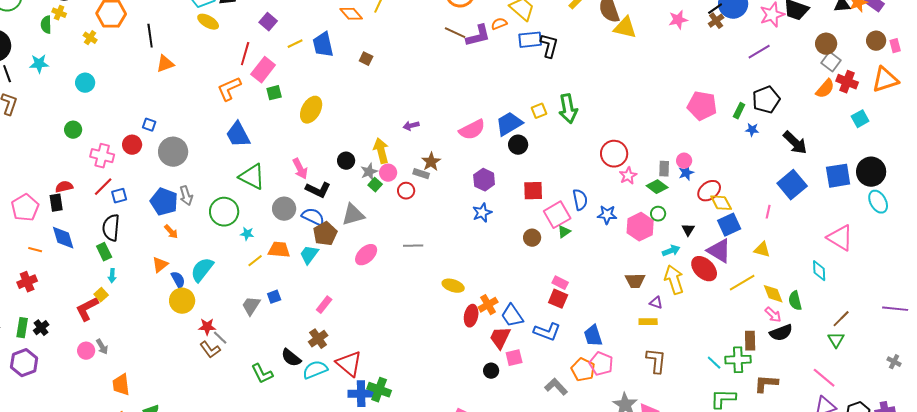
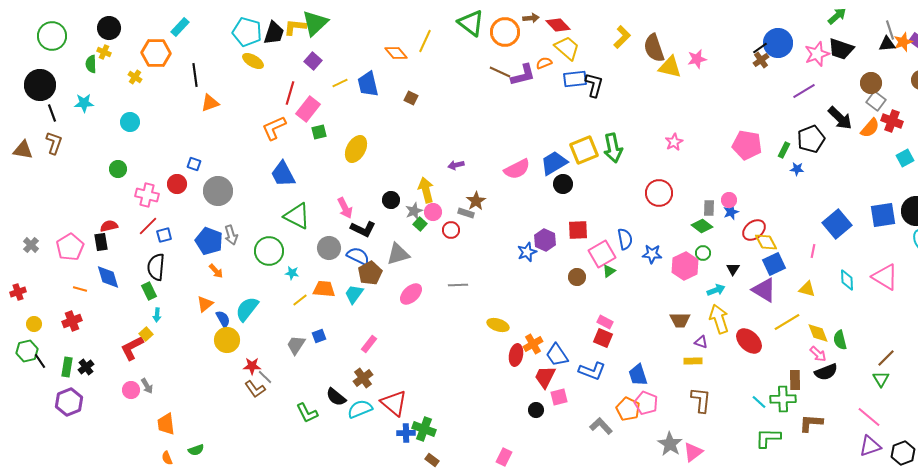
pink star: (678, 20) -> (697, 59), moved
yellow square: (539, 111) -> (584, 150), size x1.8
black arrow: (795, 143) -> (840, 118), moved
pink star: (628, 176) -> (674, 142), moved
purple hexagon: (484, 180) -> (545, 240), moved
red ellipse: (704, 269) -> (749, 341), moved
cyan diamond: (819, 271) -> (847, 280), moved
blue cross: (361, 394) -> (406, 433), size x0.7

